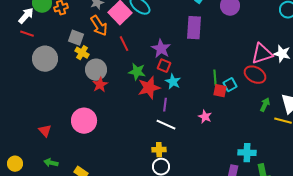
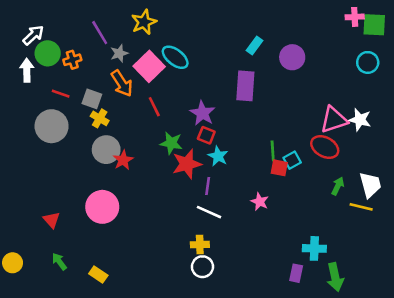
white arrow: (26, 16) -> (27, 70), turned -42
red line: (27, 34) -> (61, 94), moved
gray circle: (96, 70) -> (106, 150), moved
green arrow: (51, 163) -> (59, 261), turned 40

